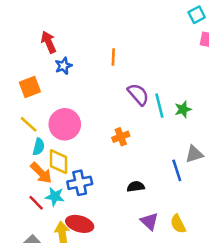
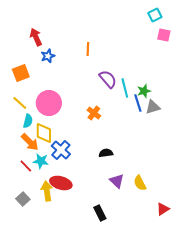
orange cross: (121, 137) -> (94, 113), turned -32
gray triangle: (194, 154) -> (153, 107), moved
blue line: (177, 170) -> (138, 103), moved
blue cross: (80, 183) -> (61, 150), turned -36

